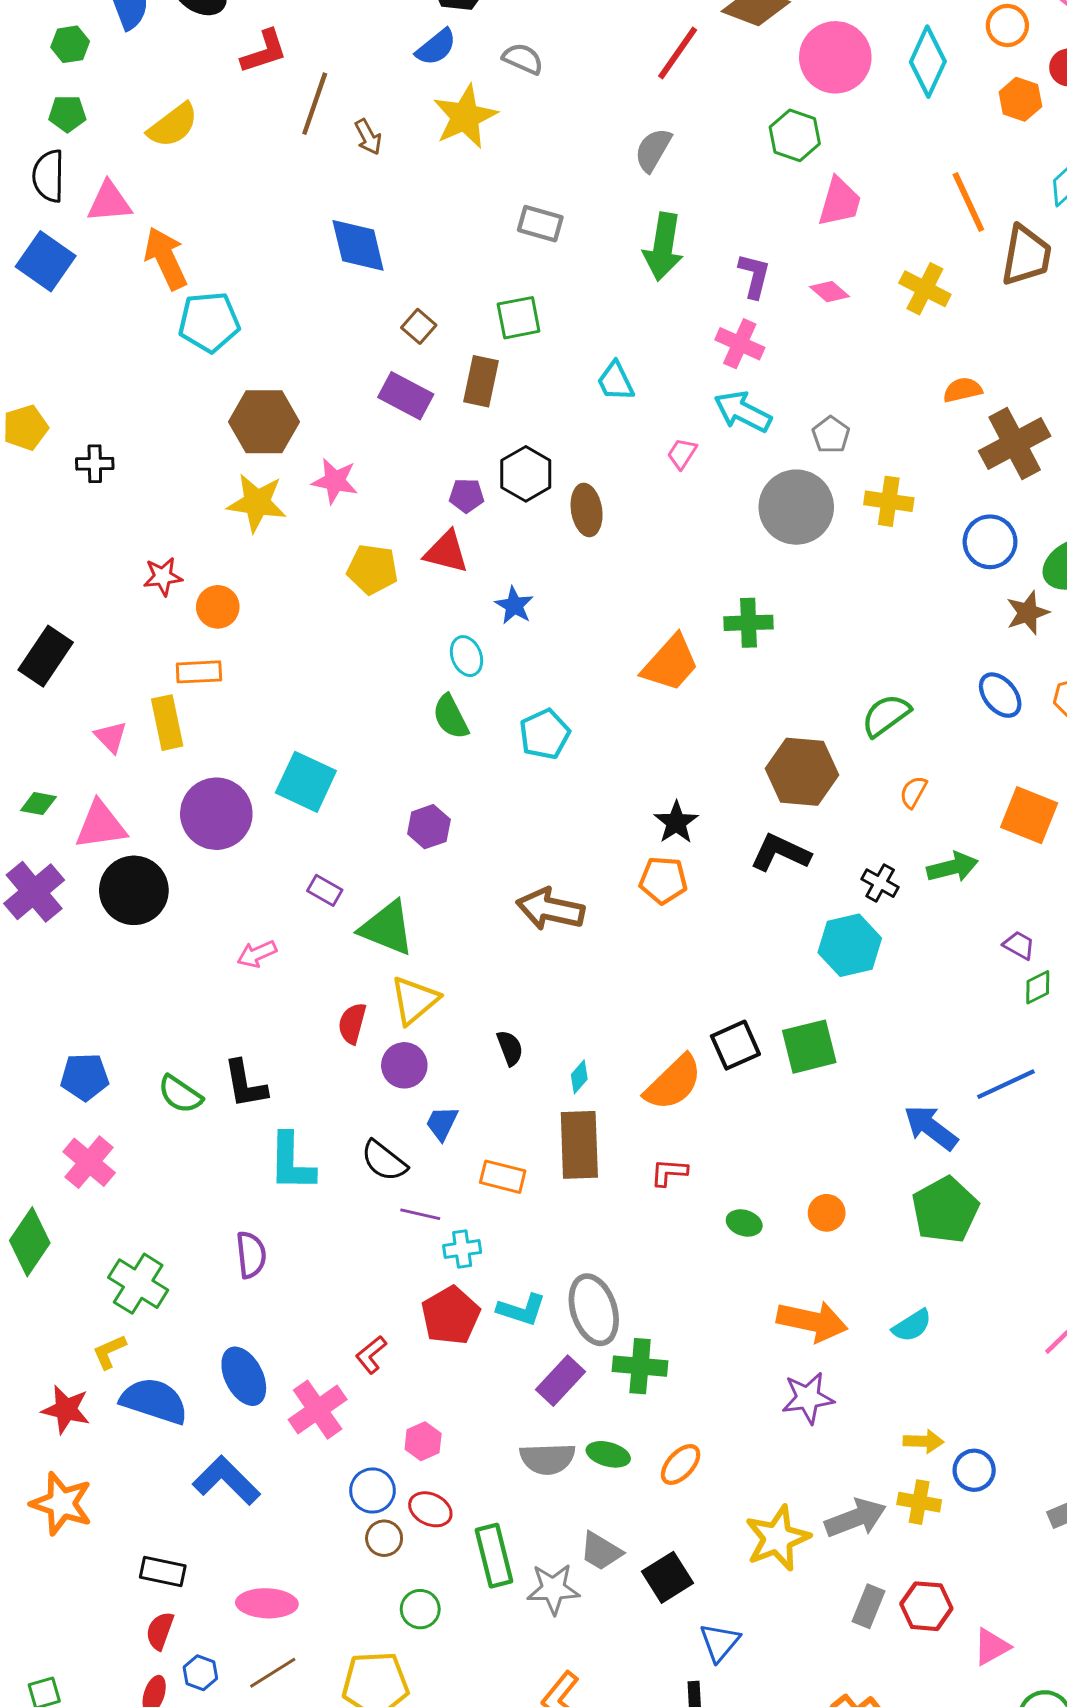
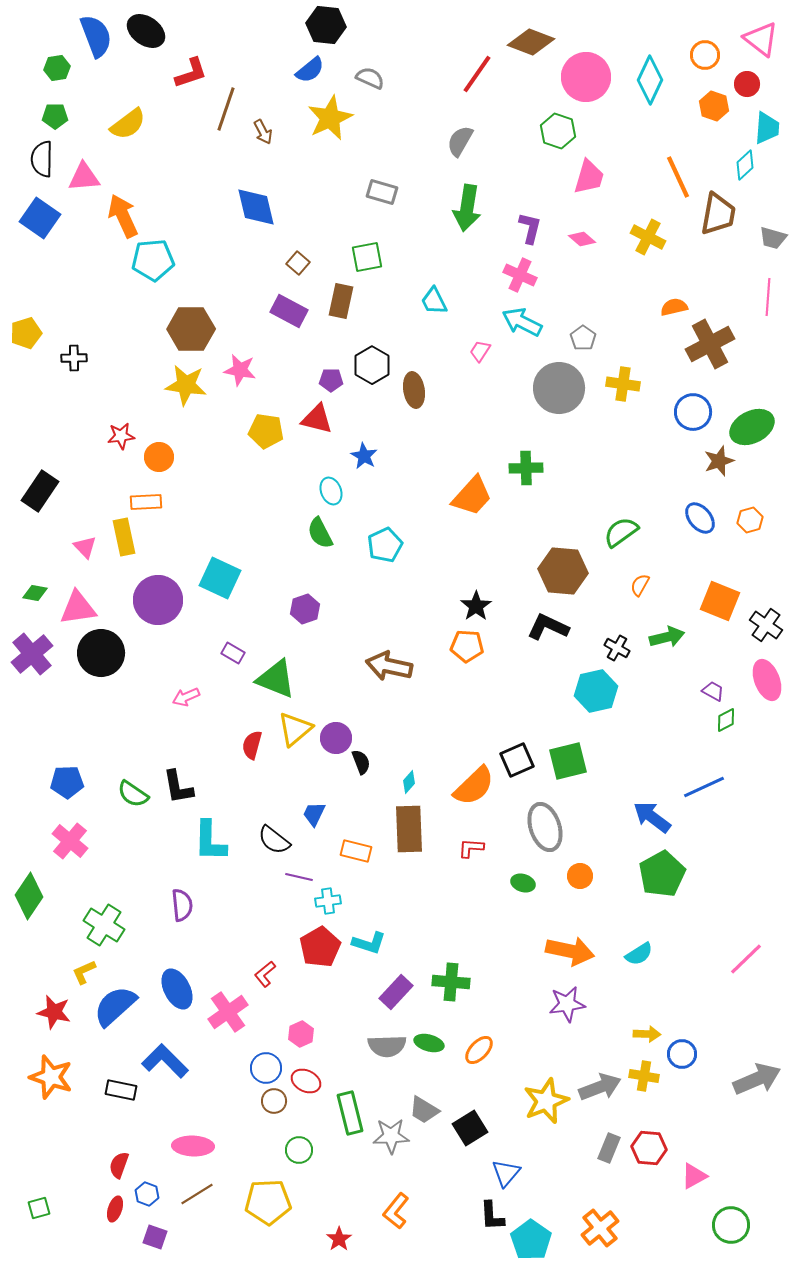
purple circle: (404, 1065) -> (336, 738), moved
gray ellipse: (594, 1310) -> (545, 827), moved
blue semicircle: (154, 1401) -> (115, 1006), turned -60
black rectangle: (163, 1571) -> (121, 1090), moved

